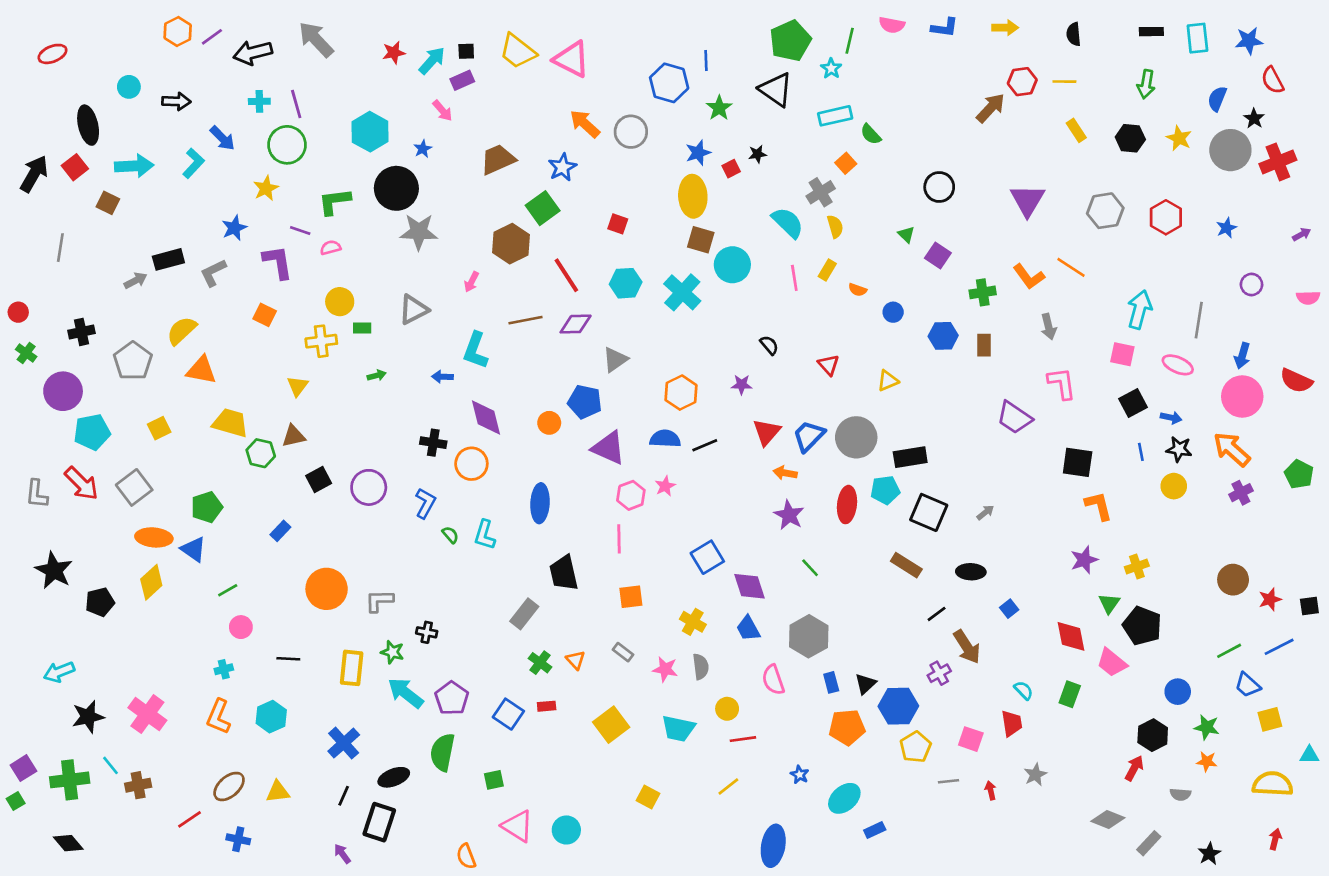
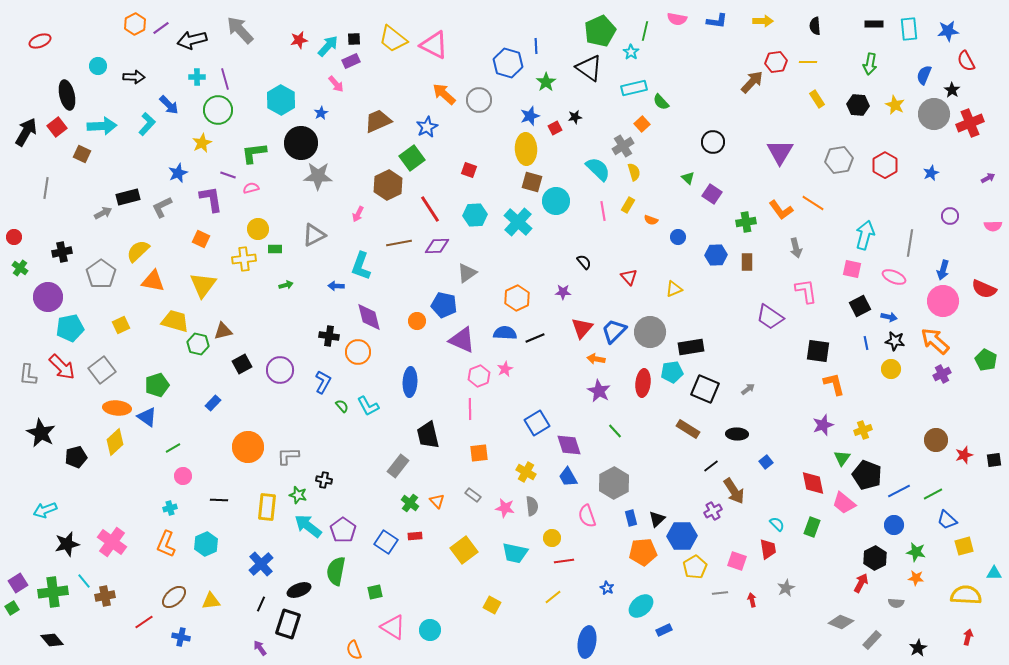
yellow triangle: (298, 386) -> (203, 285), moved, size x1.6
cyan L-shape: (485, 535) -> (368, 406), turned -45
blue line: (1279, 647) -> (899, 491), moved

